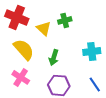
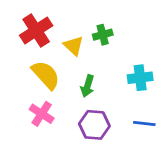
red cross: (17, 17) -> (36, 31), turned 35
blue line: (95, 84) -> (144, 123), turned -49

